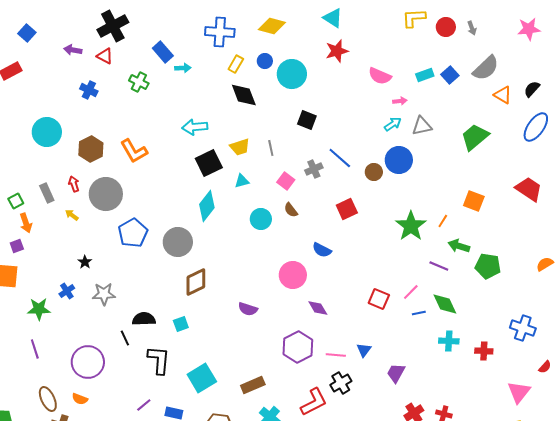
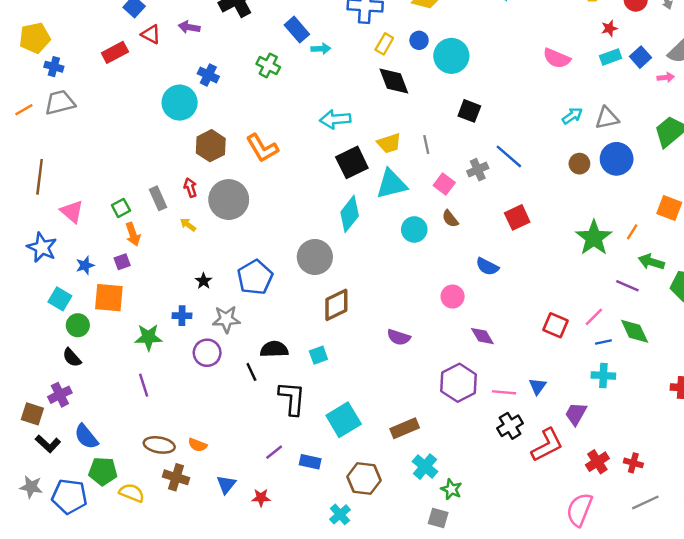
red star: (337, 51) -> (609, 28), moved, size x0.6
red triangle: (105, 56) -> (151, 34), moved
pink arrow: (400, 101) -> (666, 77), moved
cyan circle: (47, 132) -> (180, 103), moved
blue circle: (399, 160) -> (617, 159), moved
brown circle: (374, 172) -> (579, 164), moved
cyan triangle: (242, 181) -> (391, 184), size x1.8
blue pentagon: (133, 233) -> (255, 277), moved
pink circle: (293, 275) -> (453, 297), size x0.7
blue cross: (67, 291) -> (182, 316), turned 35
cyan cross: (449, 341) -> (603, 376), moved
purple circle: (88, 362) -> (207, 353), moved, size x0.7
brown ellipse: (48, 399) -> (159, 445), turned -55
red L-shape: (314, 402) -> (547, 445), moved

